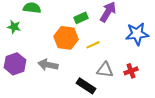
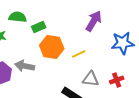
green rectangle: (81, 18) -> (39, 27), moved
gray arrow: (48, 65) -> (25, 66), moved

